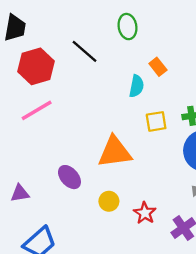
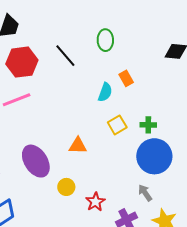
yellow square: (156, 121) -> (117, 125), turned -30
orange triangle: (115, 152) -> (78, 146), size x0.6
purple ellipse: (69, 177) -> (36, 161), size x1.5

